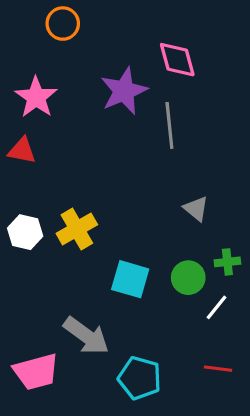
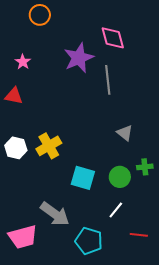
pink star: (36, 97) -> (23, 62), size x0.6
white line: (216, 307) -> (116, 210), moved

